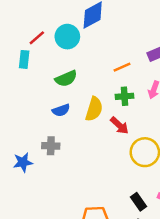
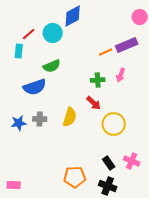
orange line: (122, 67) -> (106, 52), moved
yellow semicircle: (94, 109) -> (70, 117), moved
blue semicircle: (61, 110) -> (35, 87), moved, size x1.6
blue star: (23, 162) -> (19, 123), moved

